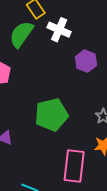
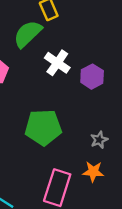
white cross: (59, 30) -> (57, 63), moved

